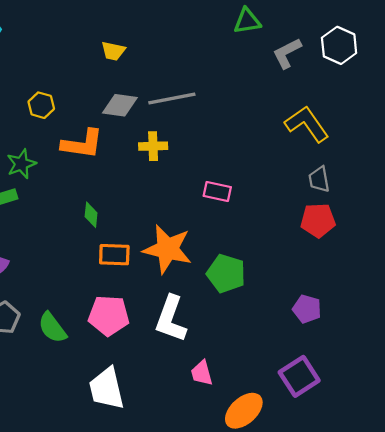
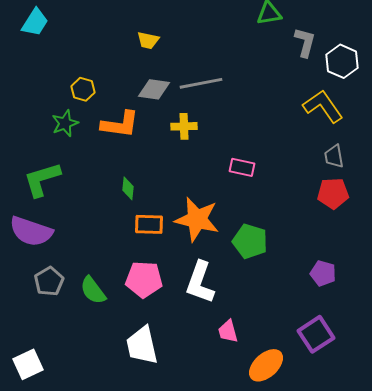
white hexagon: (339, 45) -> (342, 61), moved
gray L-shape: (287, 53) -> (305, 42), turned 132
green star: (21, 164) -> (65, 123), moved

